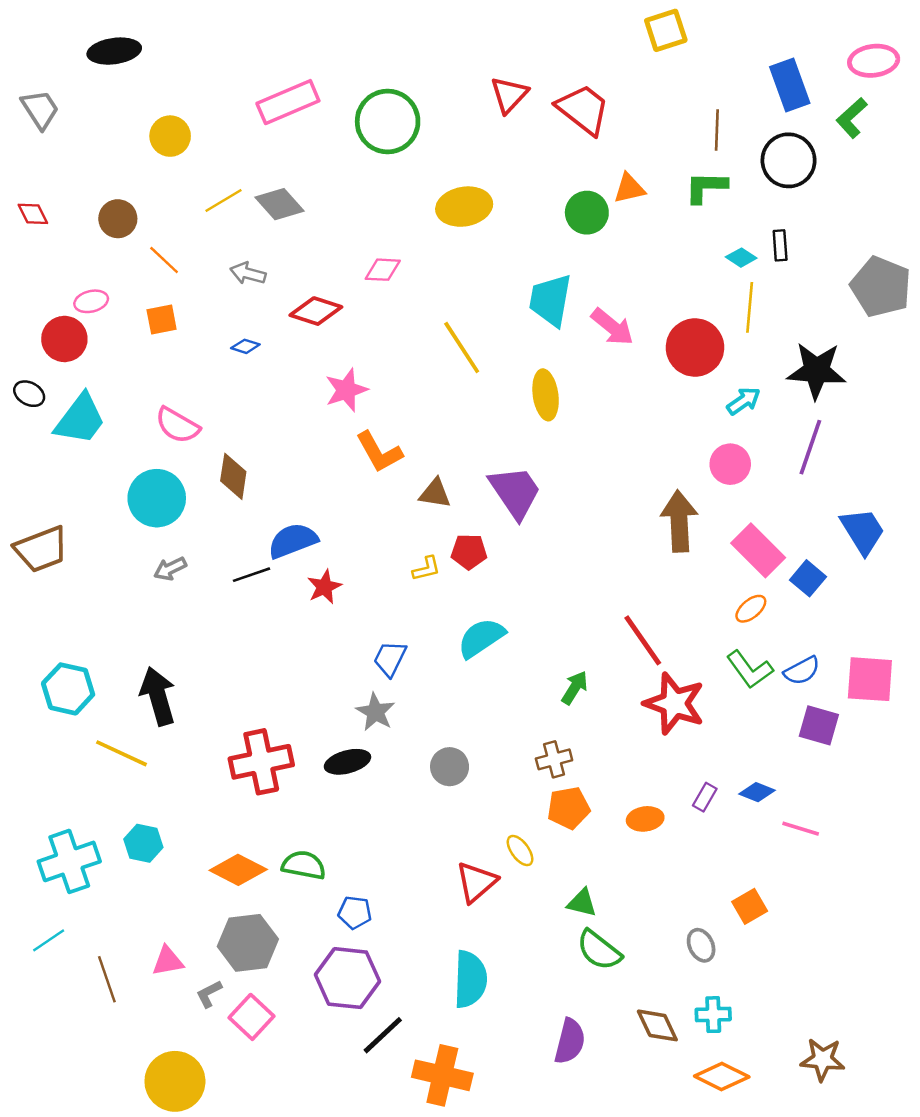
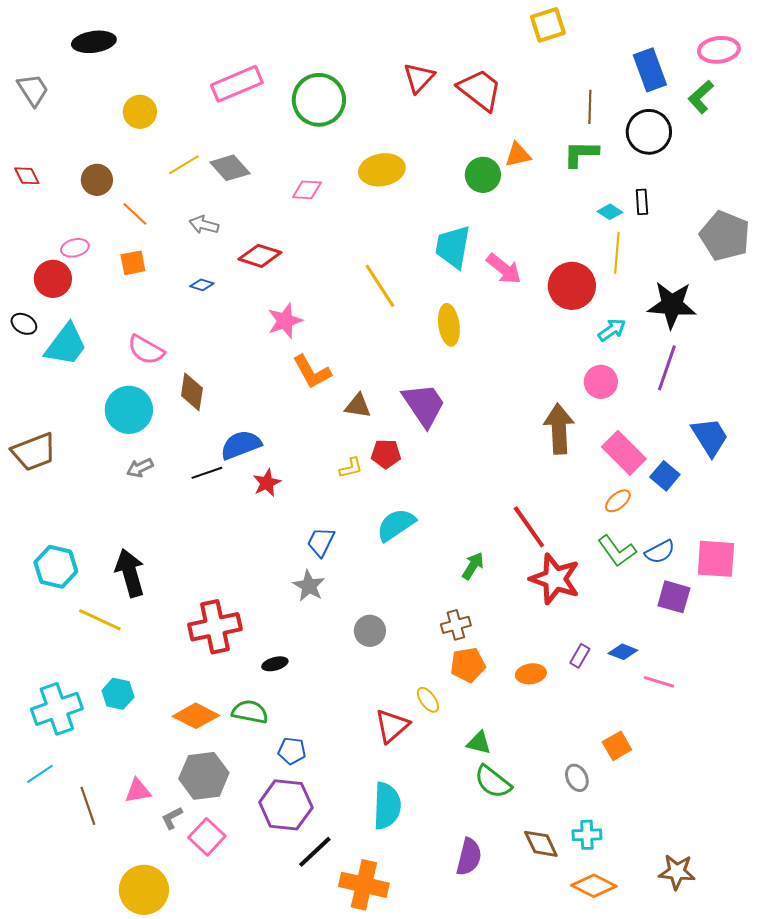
pink diamond: (383, 270) -> (307, 190), moved
black ellipse: (347, 762) -> (275, 664), moved, size x0.7

